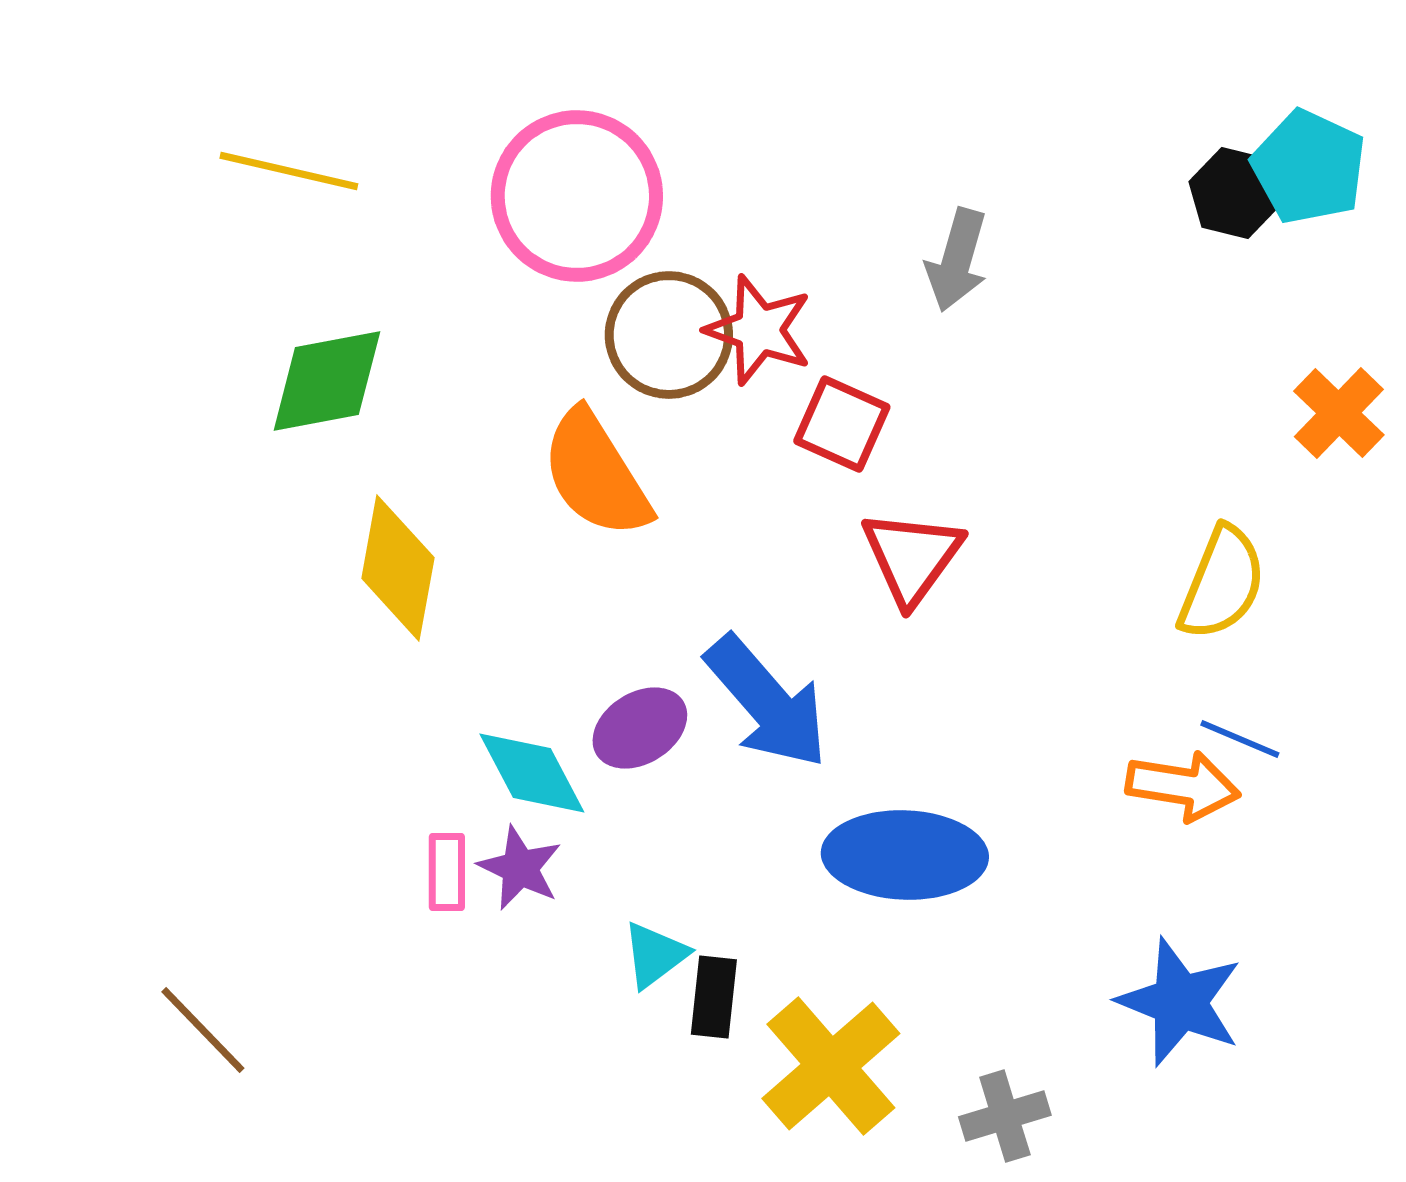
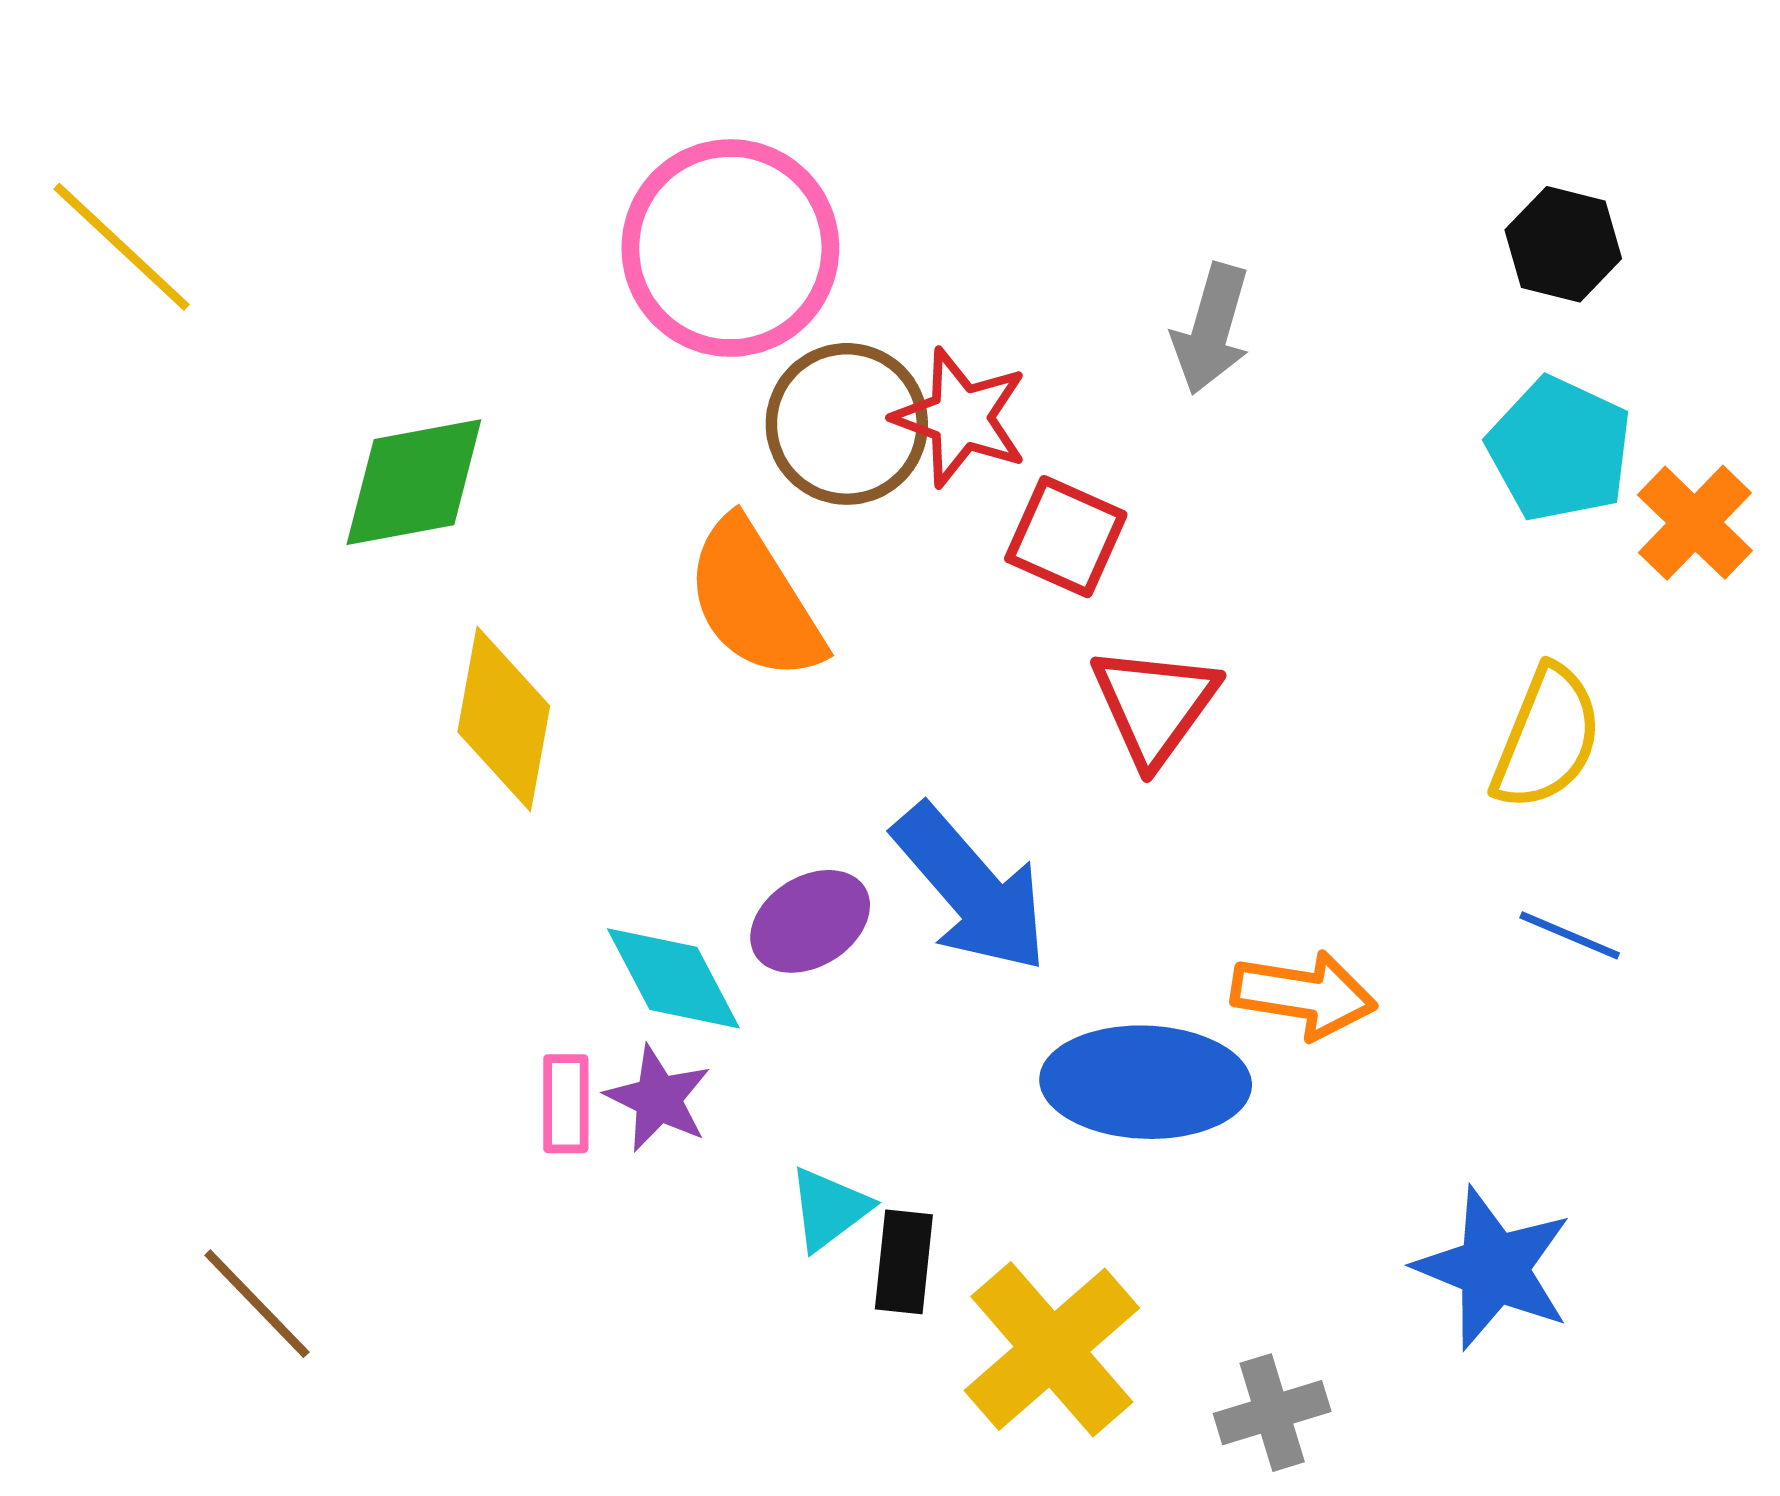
cyan pentagon: (1309, 167) -> (1559, 449), moved
yellow line: (289, 171) -> (122, 247), moved, turned 30
orange arrow: (1183, 786) -> (1304, 995), moved

